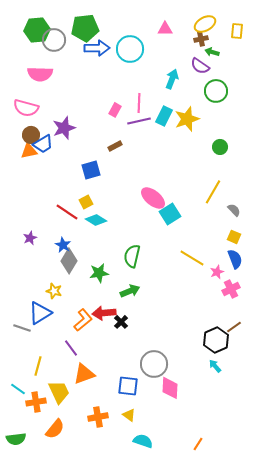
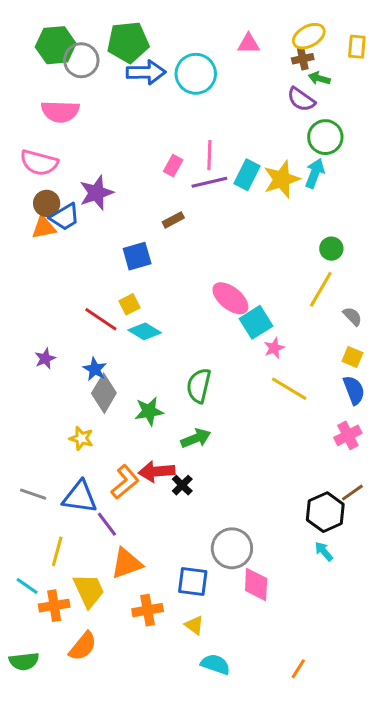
cyan arrow: (172, 79) -> (315, 173), moved
green circle: (220, 147) -> (331, 249), moved
pink star: (217, 272) -> (274, 348), moved
blue triangle: (40, 313) -> (80, 497), moved, turned 40
orange cross: (98, 417) -> (148, 610), moved

